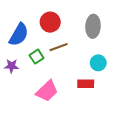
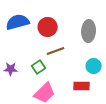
blue semicircle: (19, 35) -> (18, 22), moved, turned -135
green square: (37, 57) -> (39, 67), moved

